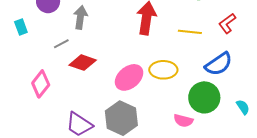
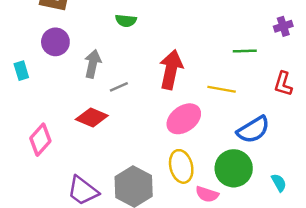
red L-shape: (227, 23) -> (283, 84), moved, turned -40
gray line: (61, 44) -> (119, 87), moved
yellow ellipse: (163, 70) -> (181, 166), moved, turned 72
pink ellipse: (129, 77) -> (184, 119), moved

